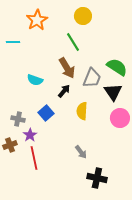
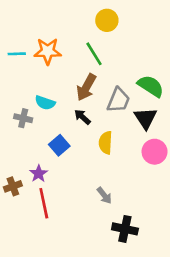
orange star: (37, 20) -> (48, 51), moved, turned 30
brown arrow: (67, 68) -> (86, 87), turned 60
black arrow: (64, 91) -> (82, 117), turned -88
gray cross: (18, 119) -> (23, 118), moved

